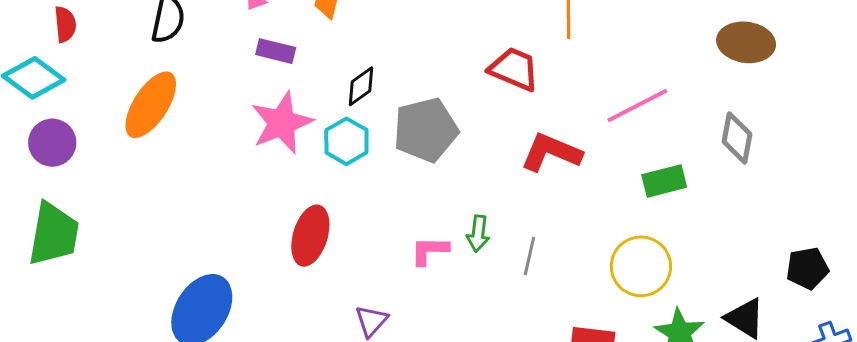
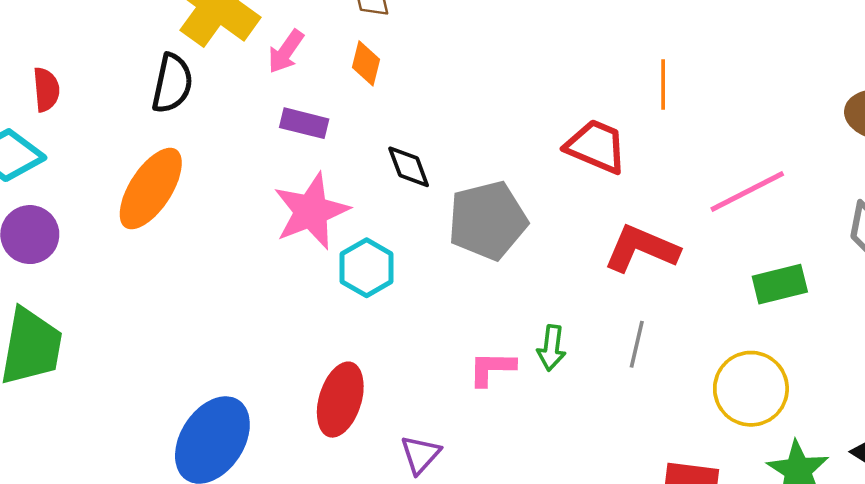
black diamond: (361, 86) -> (409, 167), turned -75
cyan hexagon: (346, 141) -> (367, 268), moved
red ellipse: (310, 236) -> (340, 400), moved
gray line: (529, 256) -> (637, 344), moved

